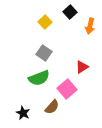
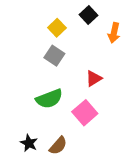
gray square: (44, 53) -> (54, 56), moved
red triangle: (82, 67) -> (94, 78), moved
brown semicircle: (52, 107) -> (58, 146), moved

